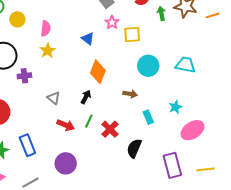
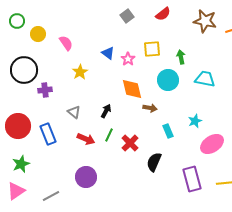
green arrow: (161, 13) -> (181, 57), moved
pink star: (112, 22) -> (128, 59), moved
pink semicircle: (46, 29) -> (66, 43), turned -42
yellow star: (48, 51) -> (80, 72), moved
orange diamond: (98, 72) -> (132, 89), moved, turned -35
blue rectangle: (27, 145) -> (48, 134), moved

